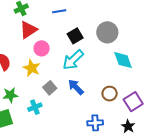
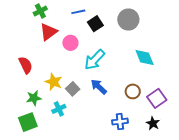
gray circle: (107, 32) -> (128, 20), moved
black square: (75, 36) -> (95, 24), moved
pink circle: (42, 48) -> (70, 43), moved
yellow star: (32, 68) -> (54, 82), moved

